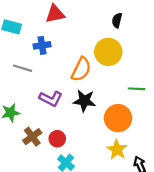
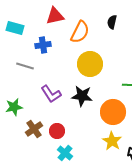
yellow circle: (108, 52) -> (90, 64), moved
orange semicircle: (81, 69) -> (80, 32), moved
purple L-shape: (51, 99) -> (51, 94), turned 30

